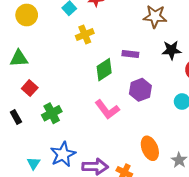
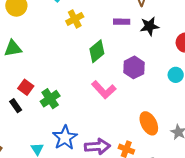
black star: (171, 50) -> (149, 26), moved
purple rectangle: (130, 54) -> (122, 22), moved
red square: (30, 88) -> (26, 87), moved

